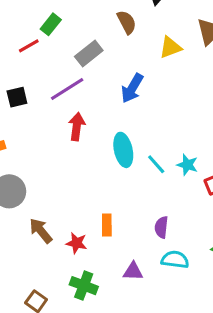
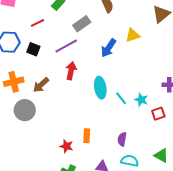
red line: (29, 46) -> (38, 23), moved
yellow triangle: (170, 47) -> (133, 35), moved
black square: (17, 97) -> (33, 49), turned 32
brown arrow: (41, 231) -> (41, 85), moved, turned -96

